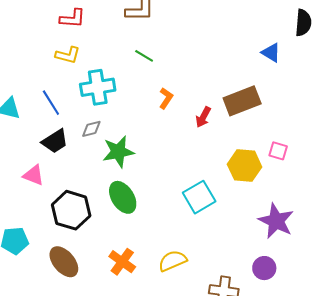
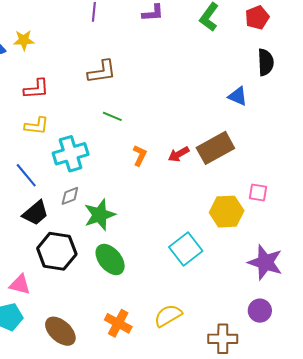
red arrow: (203, 117) -> (179, 154), moved, turned 40
pink triangle: (33, 175) -> (20, 285), moved
black hexagon: (71, 210) -> (57, 251), moved

